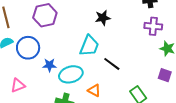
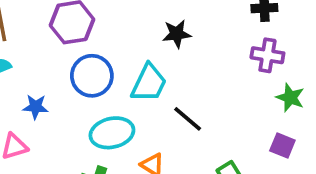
blue circle: (28, 48) -> (92, 76), moved
blue star: (49, 65) -> (36, 107), moved

